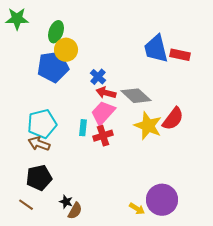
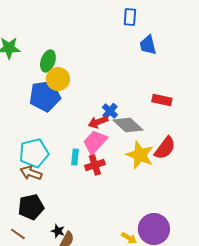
blue trapezoid: (156, 49) -> (148, 45), moved, size x0.7
red rectangle: (180, 55) -> (162, 100), moved
blue cross: (98, 77) -> (110, 111), moved
red arrow: (106, 93) -> (98, 122), turned -36

